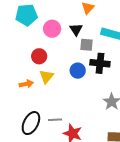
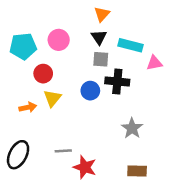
cyan pentagon: (27, 15) -> (23, 46), moved
black triangle: (76, 29) -> (99, 37), moved
black ellipse: (31, 123) -> (18, 155), moved

